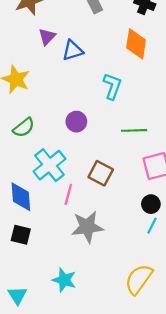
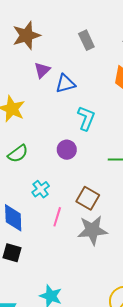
cyan L-shape: (112, 86) -> (86, 118), moved
cyan cross: (49, 165) -> (41, 189), size x0.6
gray star: (87, 227) -> (92, 230), moved

